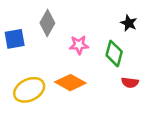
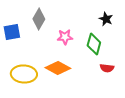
yellow ellipse: (29, 90) -> (24, 74), turned 30

